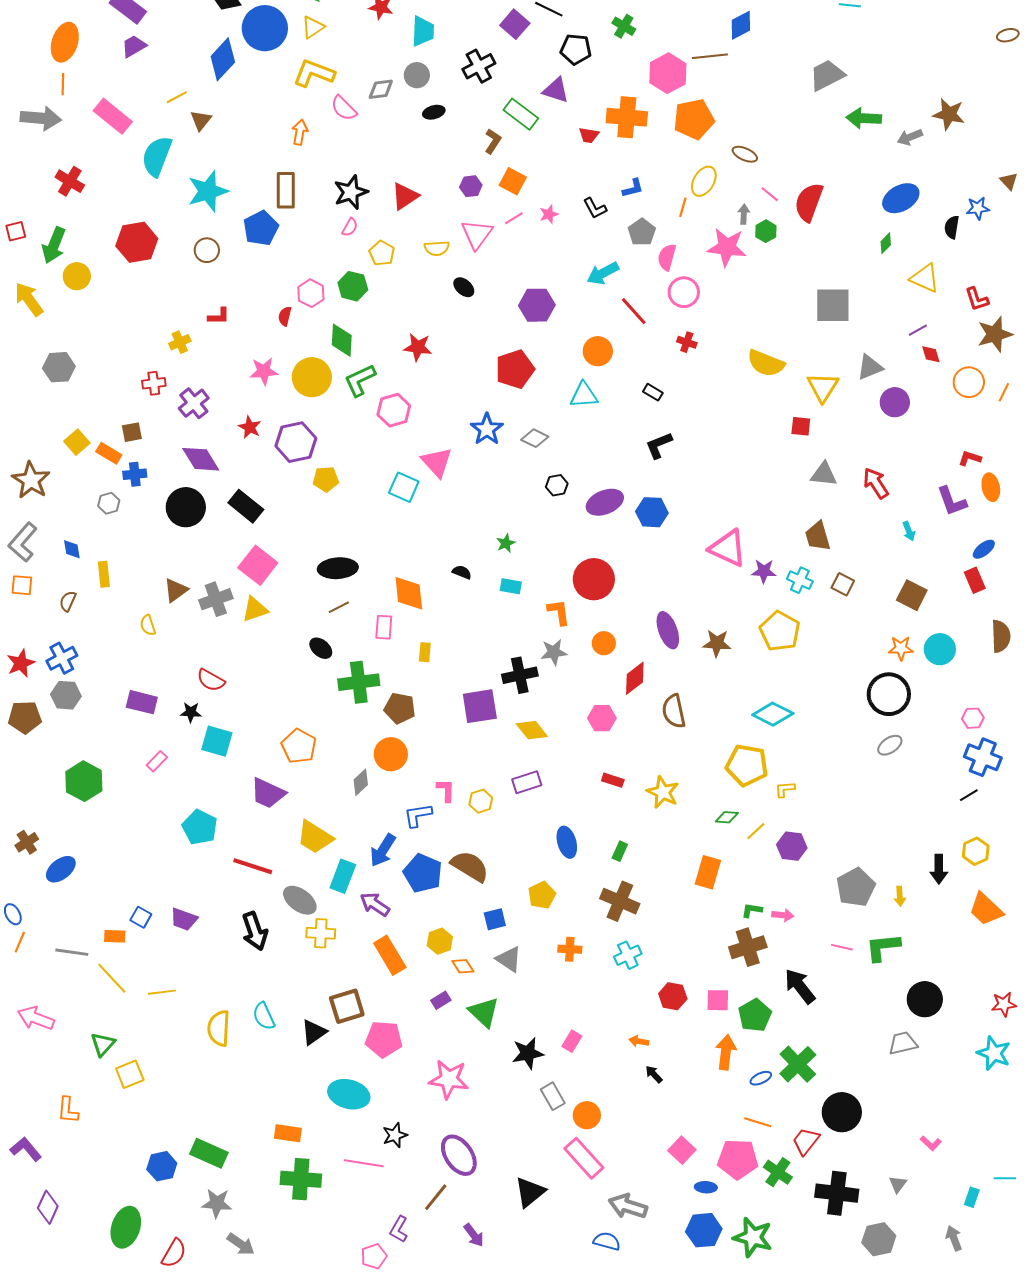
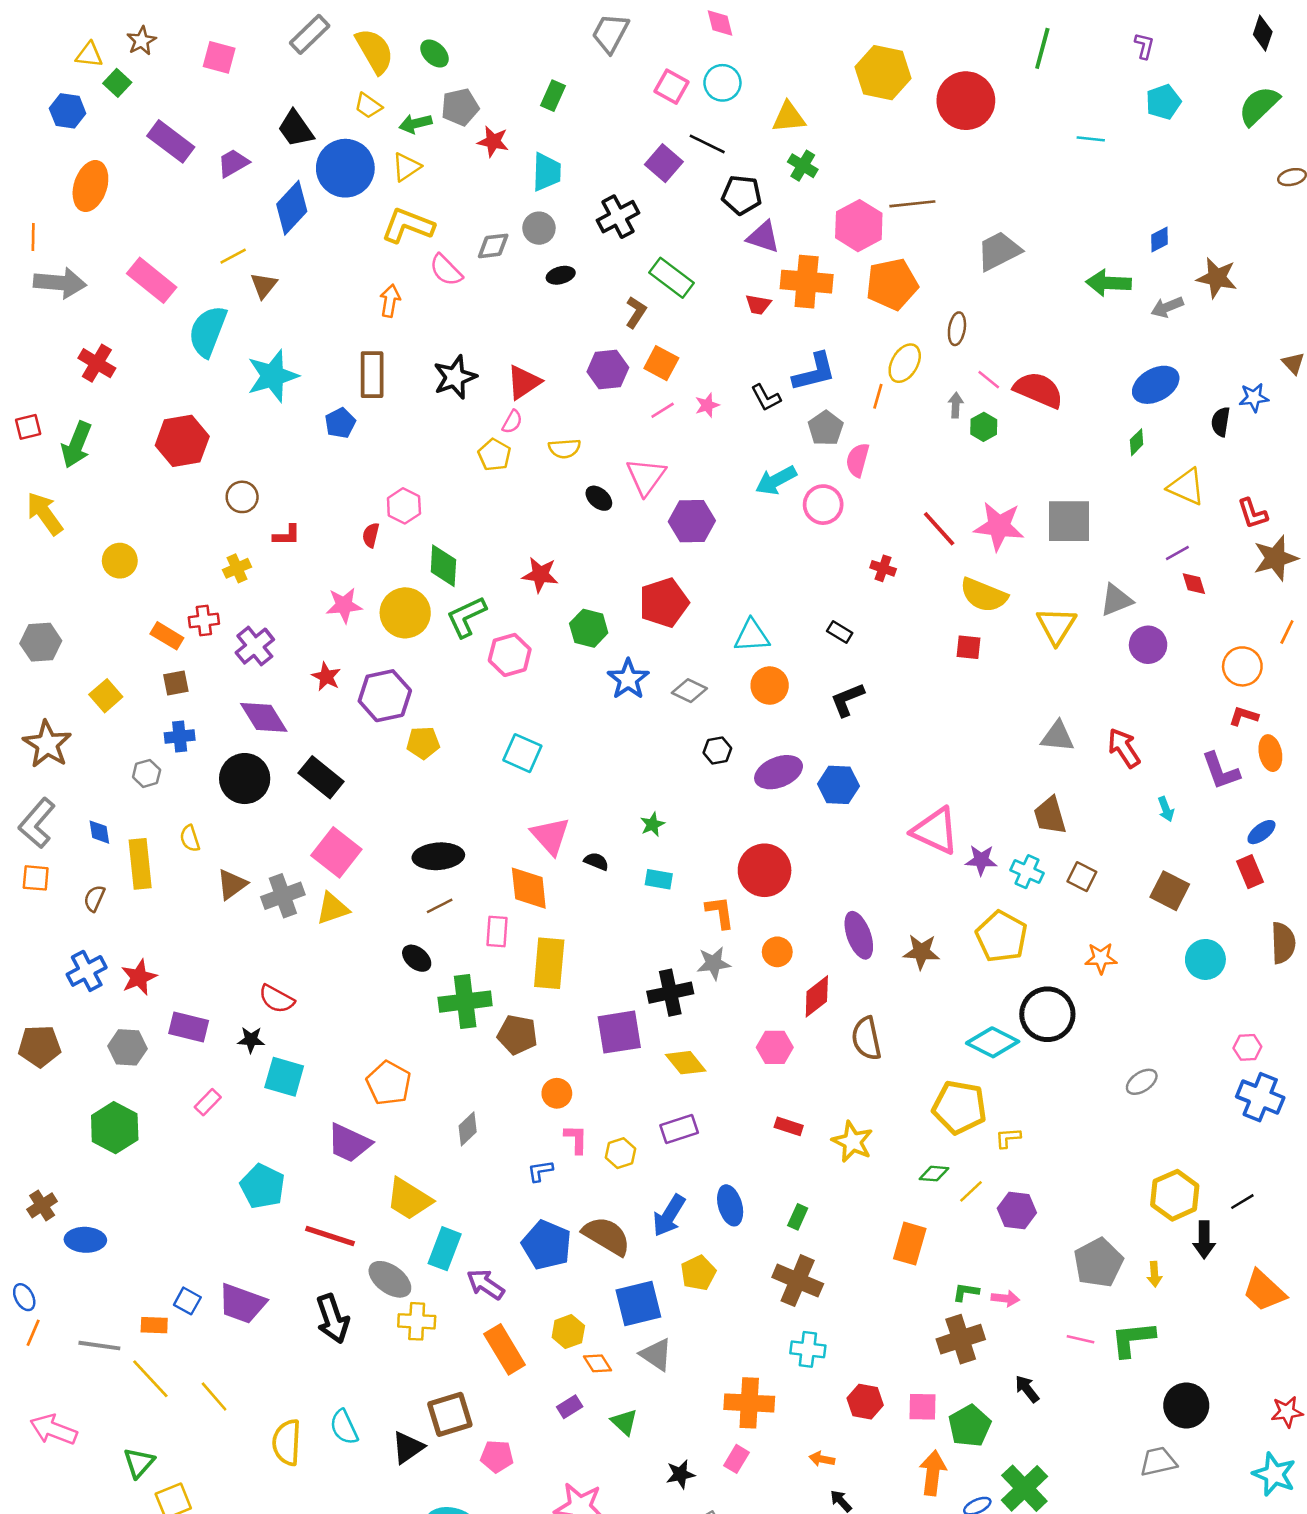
blue diamond: (741, 25) -> (1160, 240), moved, size x0.7
purple trapezoid: (134, 46) -> (233, 163), moved
gray trapezoid: (827, 75) -> (999, 251), moved
orange line: (63, 84) -> (33, 237), moved
purple triangle: (556, 90) -> (763, 237), moved
brown ellipse: (745, 154) -> (957, 329), turned 75
purple hexagon: (471, 186) -> (608, 370), size x1.4
blue L-shape: (633, 188) -> (814, 372), size x1.6
red semicircle: (809, 202) -> (1038, 390), turned 93
pink semicircle: (350, 227) -> (512, 422), moved
blue pentagon: (261, 228) -> (340, 423), size x0.7
pink triangle: (477, 234) -> (646, 477), moved
pink star: (727, 247) -> (999, 526), moved
brown circle: (207, 250) -> (242, 497), moved
yellow circle: (77, 276) -> (120, 561), moved
green hexagon: (353, 286) -> (589, 628), moved
pink circle: (684, 292) -> (823, 505), moved
red line: (634, 311) -> (939, 529), moved
orange circle: (598, 351) -> (770, 686), moved
gray hexagon: (59, 367) -> (41, 642), moved
orange circle: (969, 382) -> (1242, 666), moved
red square: (801, 426) -> (968, 647), moved
orange rectangle: (109, 453) -> (167, 636), moved
pink triangle: (437, 462) -> (550, 836), moved
yellow rectangle: (104, 574) -> (140, 864), size x1.5
yellow semicircle: (148, 625) -> (190, 838), moved
orange star: (901, 648) -> (1101, 958), moved
yellow rectangle: (425, 652) -> (549, 963), size x2.0
red star: (21, 663) -> (139, 977), moved
black circle: (889, 694) -> (1047, 1014), moved
gray hexagon: (66, 695) -> (127, 1047), moved
orange circle: (391, 754) -> (557, 1093), moved, size x0.7
black line: (969, 795) -> (1242, 1202), moved
blue L-shape: (418, 815) -> (540, 1171), size x0.7
blue arrow: (383, 850) -> (669, 1216), moved
yellow hexagon: (976, 851) -> (1175, 1195), moved, size x1.4
blue ellipse: (61, 869) -> (85, 1240), turned 40
purple trapezoid: (184, 919) -> (242, 1304), size x1.4
blue square: (495, 919) -> (638, 1304), size x1.6
orange cross: (570, 949) -> (749, 1403), moved, size x1.6
cyan cross: (628, 955) -> (808, 1349), turned 32
black arrow: (800, 986) -> (1027, 1389), size x0.6
yellow line: (162, 992) -> (214, 1397), turned 56
green triangle: (484, 1012) -> (624, 1422), size x0.7
pink pentagon: (384, 1039) -> (497, 1456), size x0.7
black star: (528, 1053) -> (680, 1474), size x0.7

